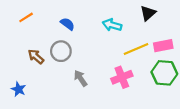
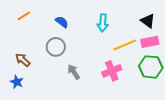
black triangle: (148, 13) -> (148, 21), moved, turned -42
cyan arrow: (112, 25) -> (103, 23), turned -102
brown arrow: (36, 57) -> (23, 60), moved

